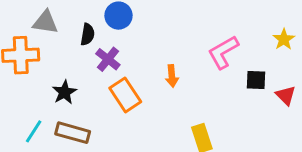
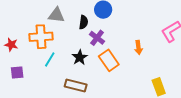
black star: (65, 92) -> (80, 57), moved
cyan line: (34, 131) -> (50, 59), moved

